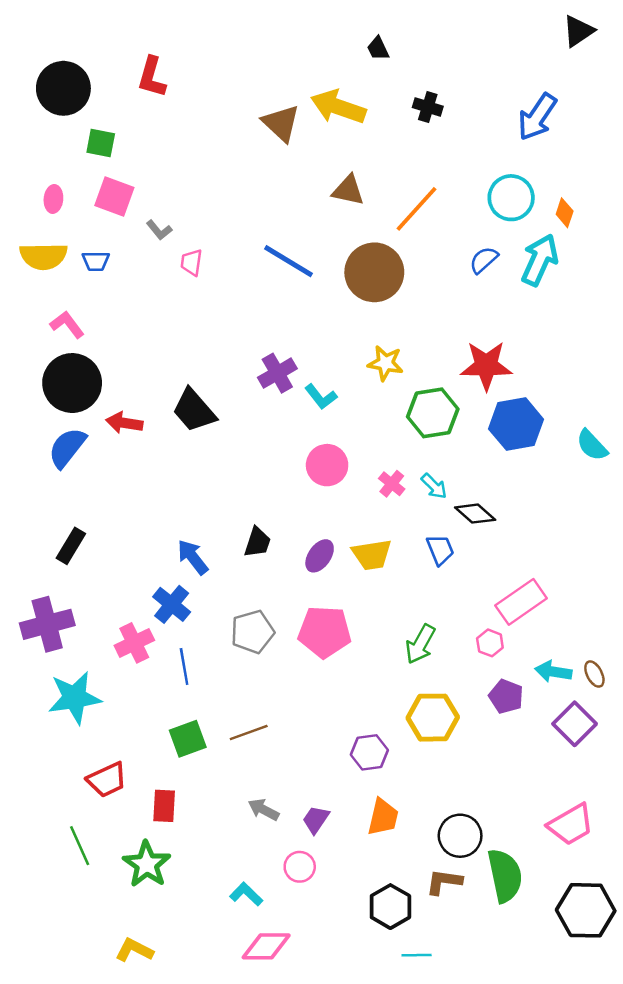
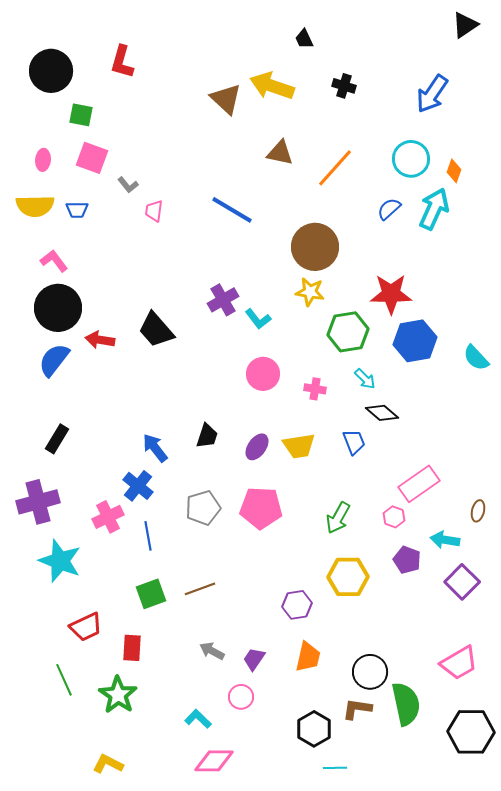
brown circle: (374, 272) -> (315, 247), moved
pink cross: (392, 484) -> (315, 389), turned -30
cyan arrow: (434, 486) -> (365, 379), moved
brown ellipse: (594, 674) -> (478, 511), moved, turned 40
cyan star: (75, 698) -> (60, 561), turned 30

